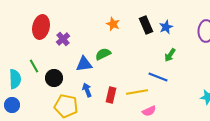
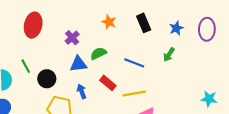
blue star: (166, 27) -> (176, 28), moved
purple cross: (63, 39) -> (72, 38), moved
blue line: (158, 77) -> (134, 63), moved
red rectangle: (111, 95) -> (108, 83), moved, turned -63

